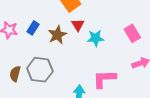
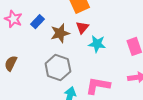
gray hexagon: (40, 70) -> (58, 67), moved

